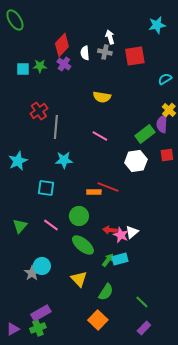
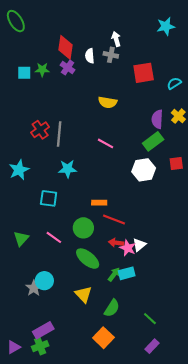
red diamond: (62, 45) -> (65, 47), turned -35
red square: (135, 56) -> (144, 73), moved
red cross: (39, 111) -> (40, 130), moved
purple semicircle: (162, 124) -> (157, 119), moved
red line: (108, 187) -> (114, 219), moved

